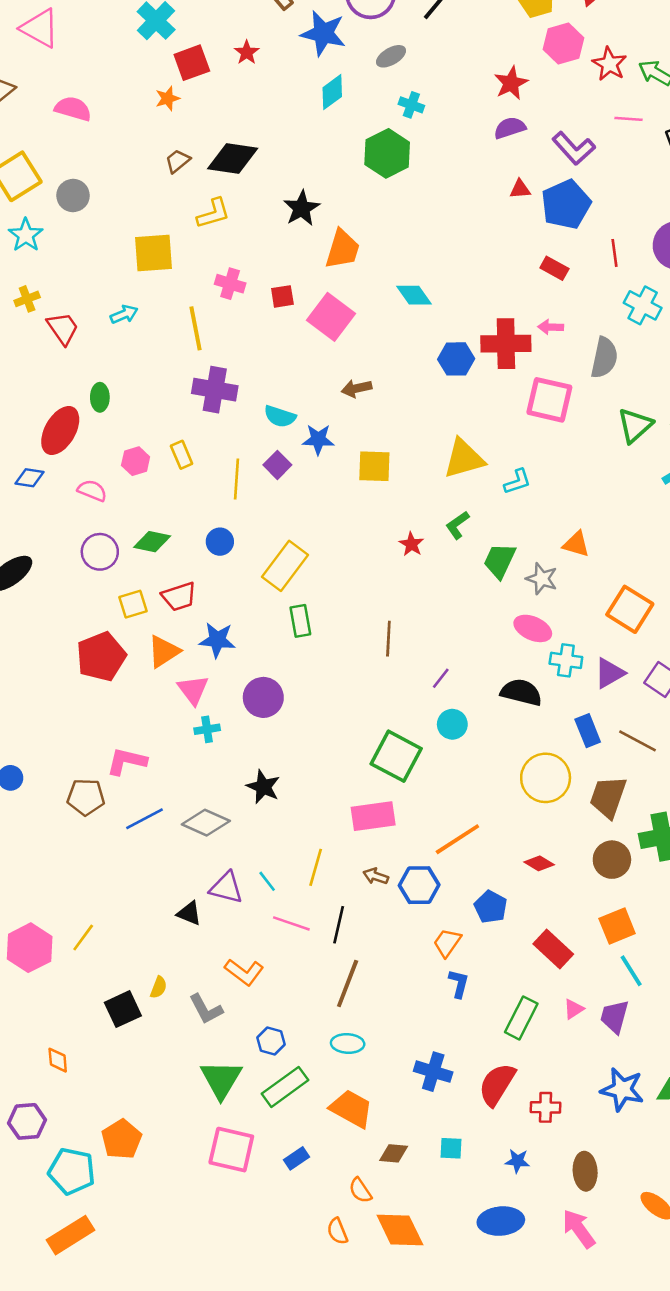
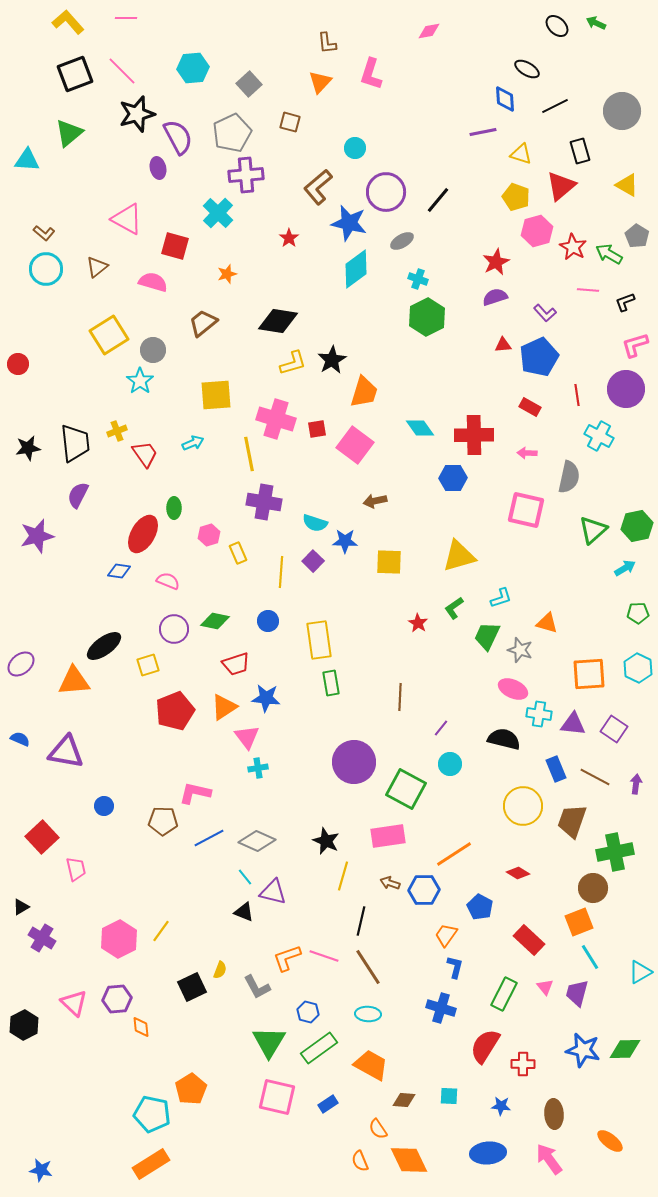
red square: (192, 63) -> (175, 246), moved, turned 36
cyan diamond: (332, 92) -> (356, 269), size x1.4
purple L-shape: (574, 148) -> (545, 313), size x0.7
green hexagon: (387, 153) -> (427, 317), moved
brown trapezoid: (178, 161) -> (203, 323), moved, size x1.4
yellow L-shape: (213, 213) -> (293, 363), moved
cyan star: (26, 235) -> (140, 381), moved
pink cross: (230, 284) -> (276, 419), size x1.6
red cross: (506, 344) -> (474, 435), moved
pink hexagon: (136, 461) -> (209, 535), moved
cyan L-shape: (517, 482) -> (501, 598), moved
yellow rectangle: (285, 566) -> (319, 640), turned -45
yellow square: (133, 604) -> (148, 665), moved
orange square: (630, 609) -> (589, 674), turned -36
purple triangle: (609, 673) -> (573, 724), turned 36
purple circle: (263, 697) -> (354, 762), moved, size x1.4
black star: (263, 787) -> (326, 841), moved
brown circle: (612, 860) -> (593, 888), moved
cyan line: (267, 881) -> (245, 877), moved
pink line: (291, 923) -> (324, 956), moved
orange L-shape: (244, 972) -> (287, 958), turned 124
brown line: (348, 983) -> (368, 967), turned -54
pink triangle: (574, 1009) -> (545, 987), turned -36
blue cross: (433, 1072) -> (441, 1008), moved
purple hexagon: (27, 1121) -> (117, 999), moved

